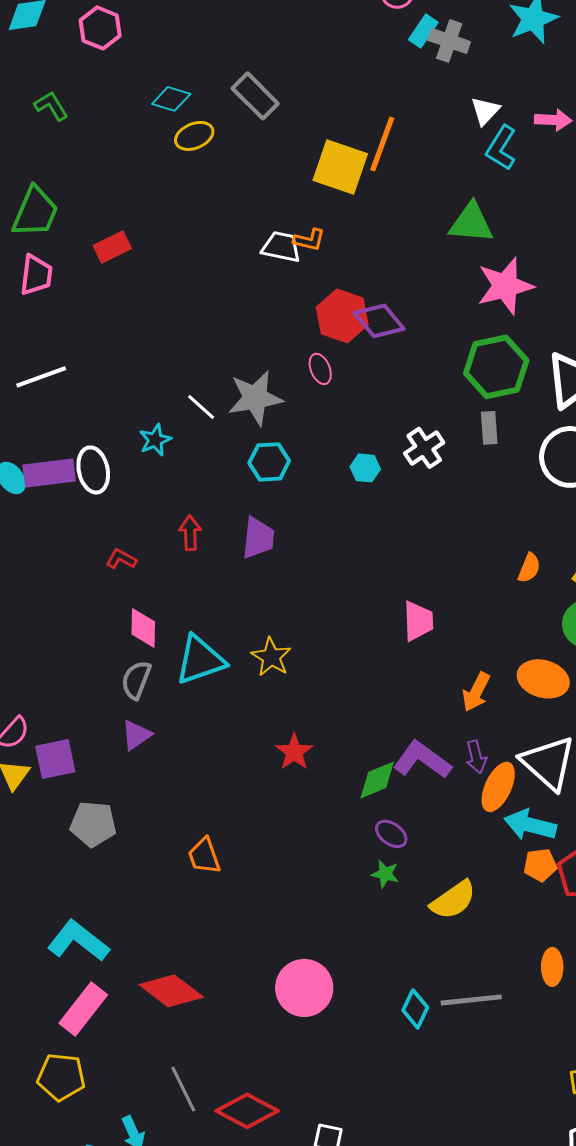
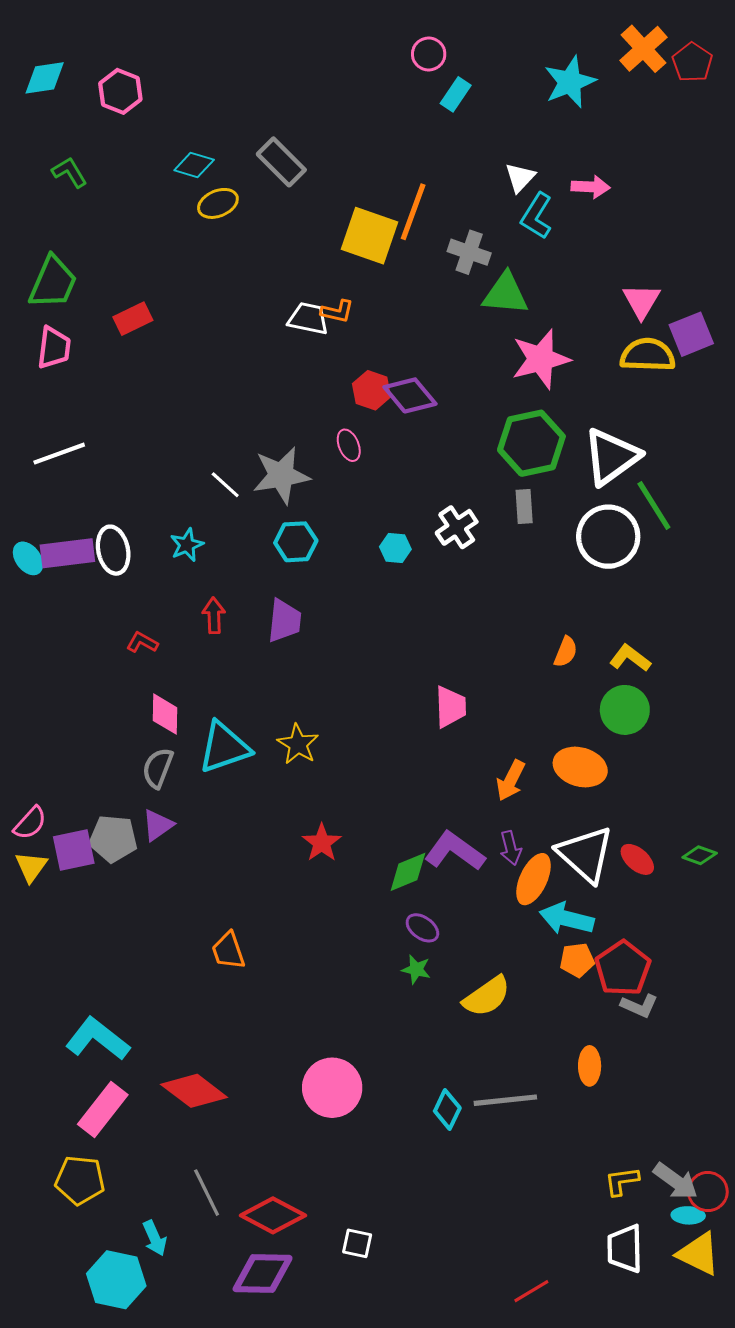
gray cross: (449, 41) -> (469, 252), moved
red hexagon: (342, 316) -> (372, 390), size x0.7
cyan star: (155, 440) -> (187, 545), moved
gray pentagon: (93, 824) -> (113, 839), moved

